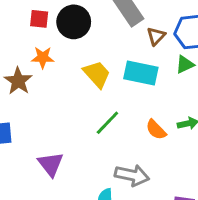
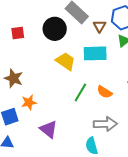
black circle: (74, 22) -> (55, 29), moved
orange star: (43, 57) -> (29, 102), moved
orange semicircle: (156, 130) -> (104, 92), moved

